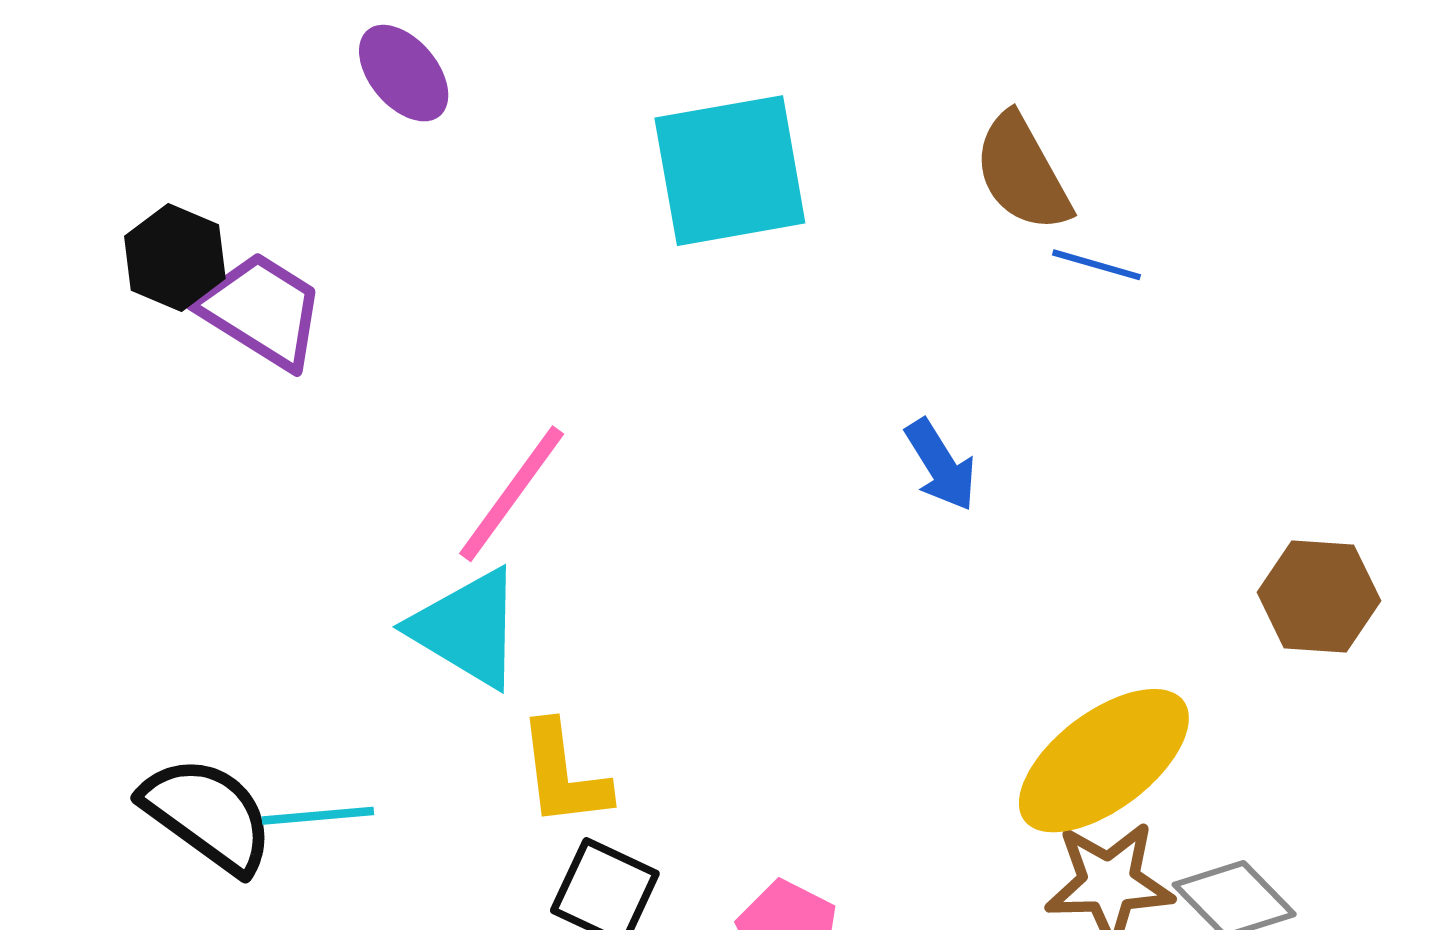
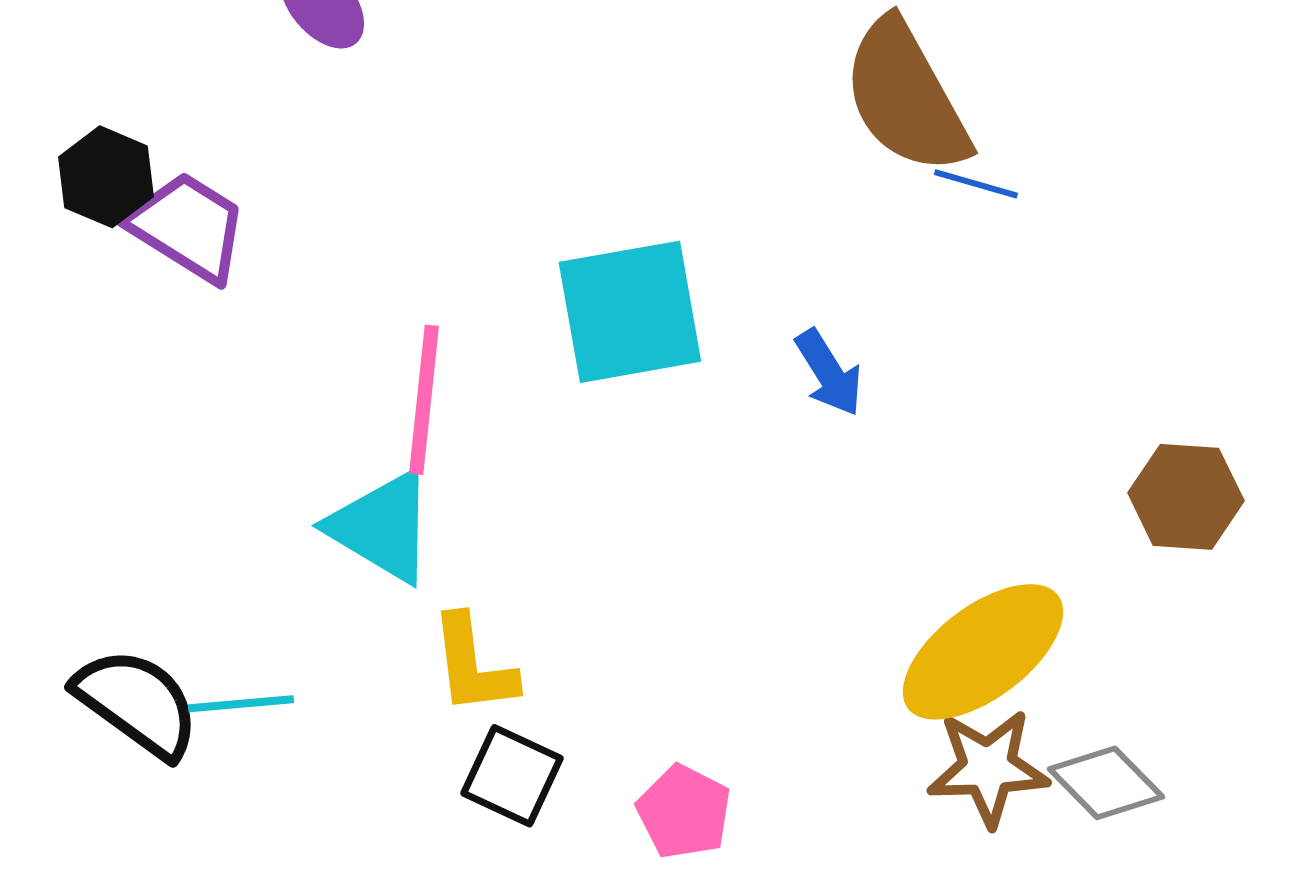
cyan square: (730, 171) -> (630, 312), moved
brown semicircle: (1022, 173) -> (906, 97), size x1.4
pink line: (512, 494) -> (424, 400), turned -30

